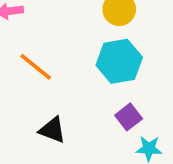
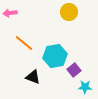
cyan hexagon: (119, 61) -> (55, 56), moved

